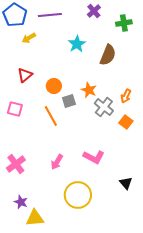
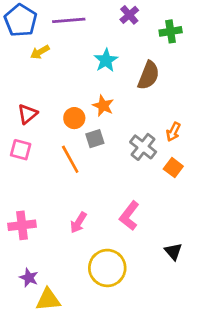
red triangle: (25, 75) -> (28, 114), moved
orange star: (89, 90) -> (103, 106), moved
pink L-shape: (94, 157) -> (129, 216), turned 100
pink cross: (16, 164) -> (22, 225), turned 30

